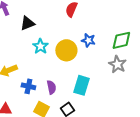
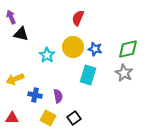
black triangle: (27, 23) -> (21, 34), moved, turned 35
yellow circle: (66, 50) -> (73, 47), moved
cyan rectangle: (81, 85) -> (88, 75), moved

